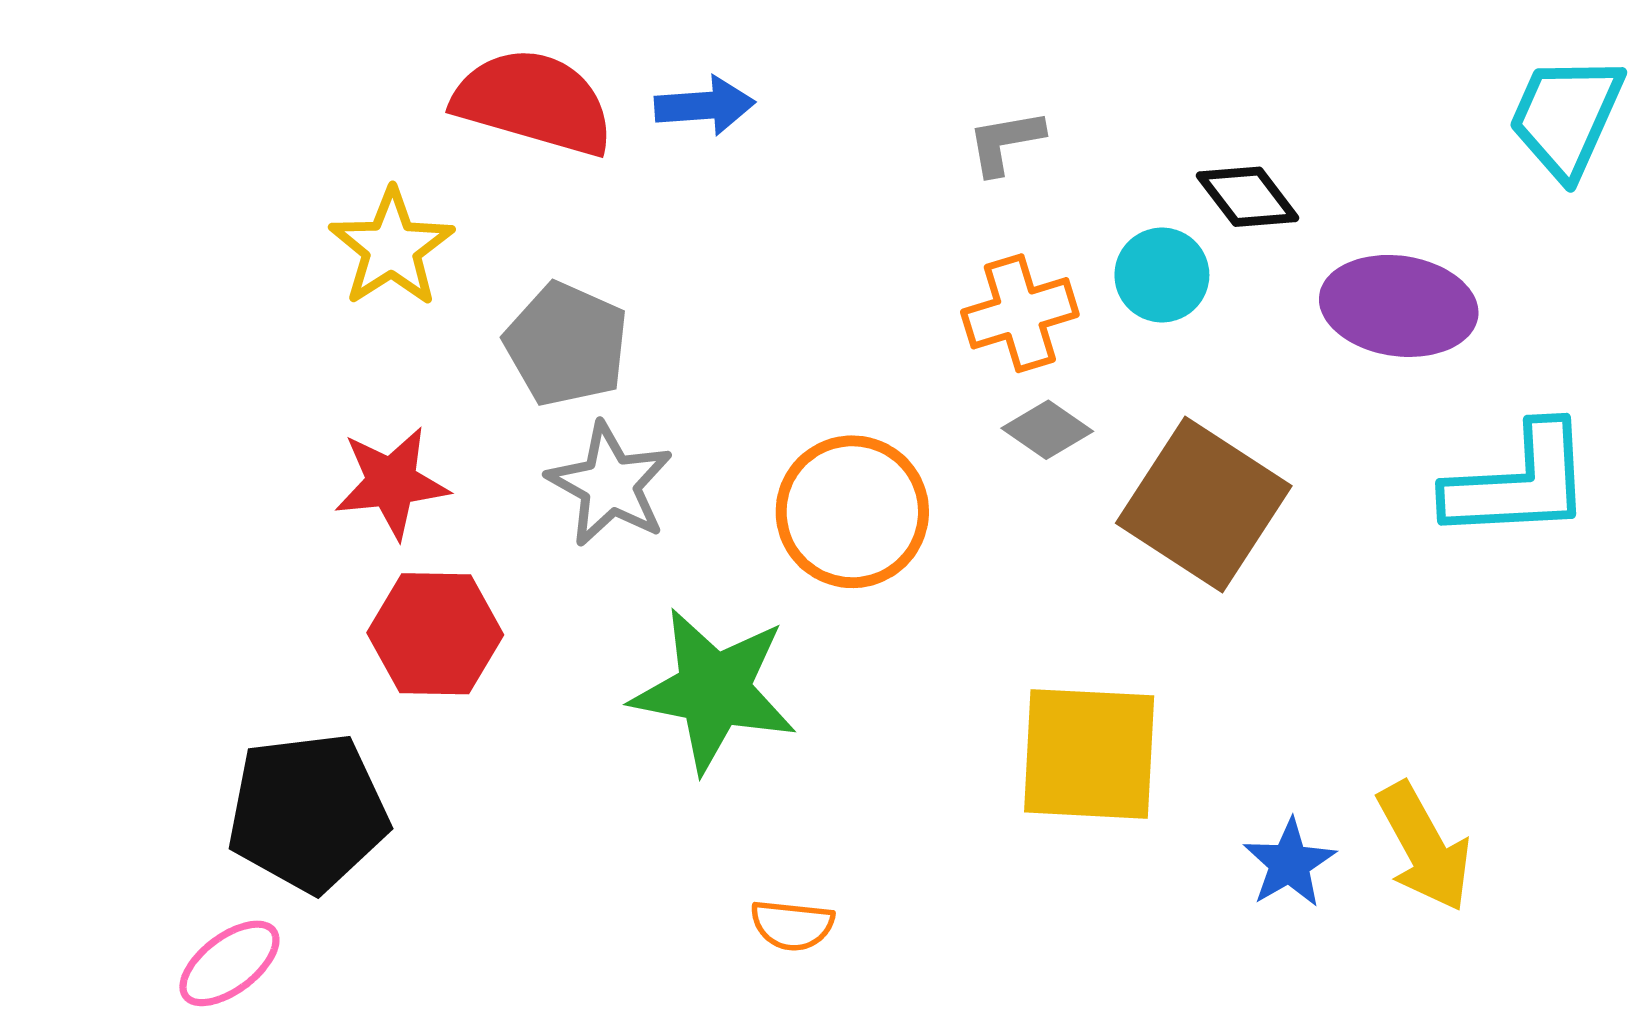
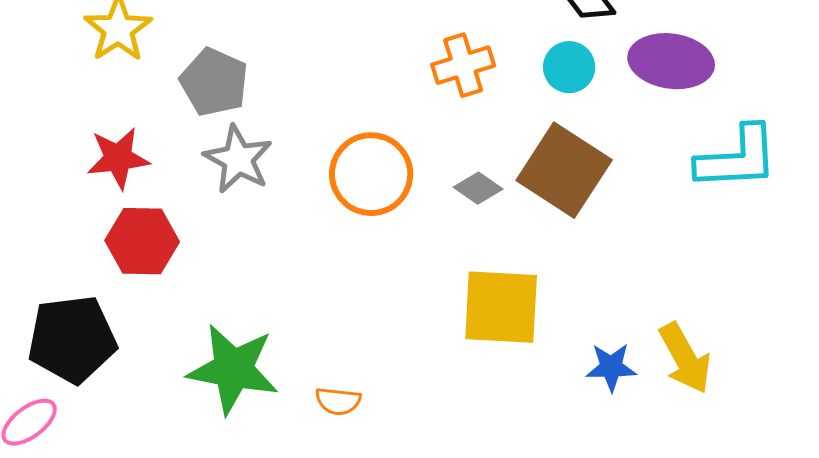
cyan circle: (1162, 275) -> (569, 67), moved
gray diamond: (1047, 430) -> (478, 188), moved
green star: (714, 690) -> (233, 369), moved
blue star: (1289, 863) -> (611, 367), turned 30

